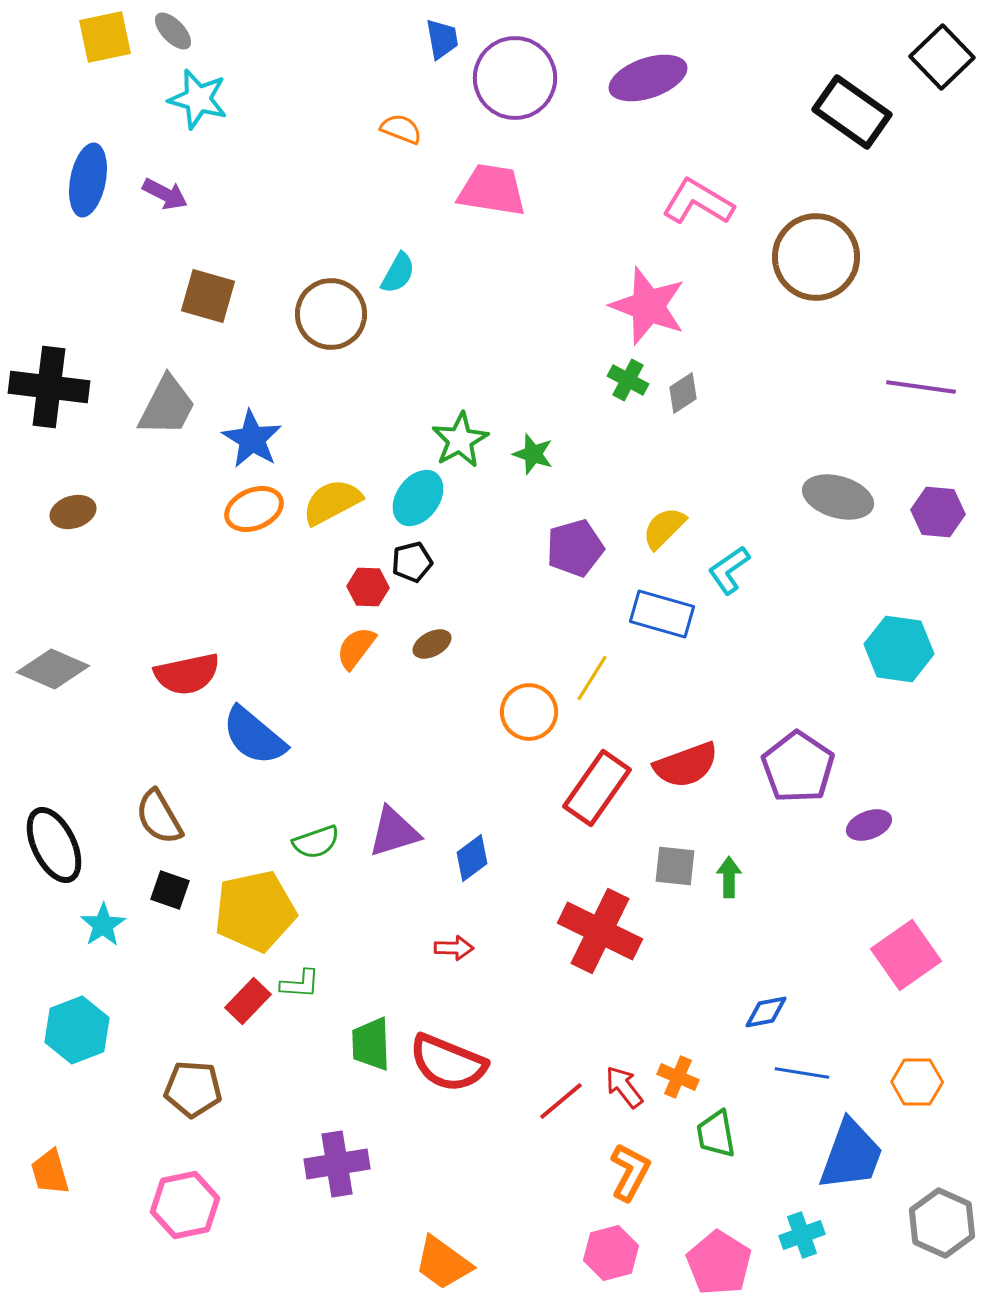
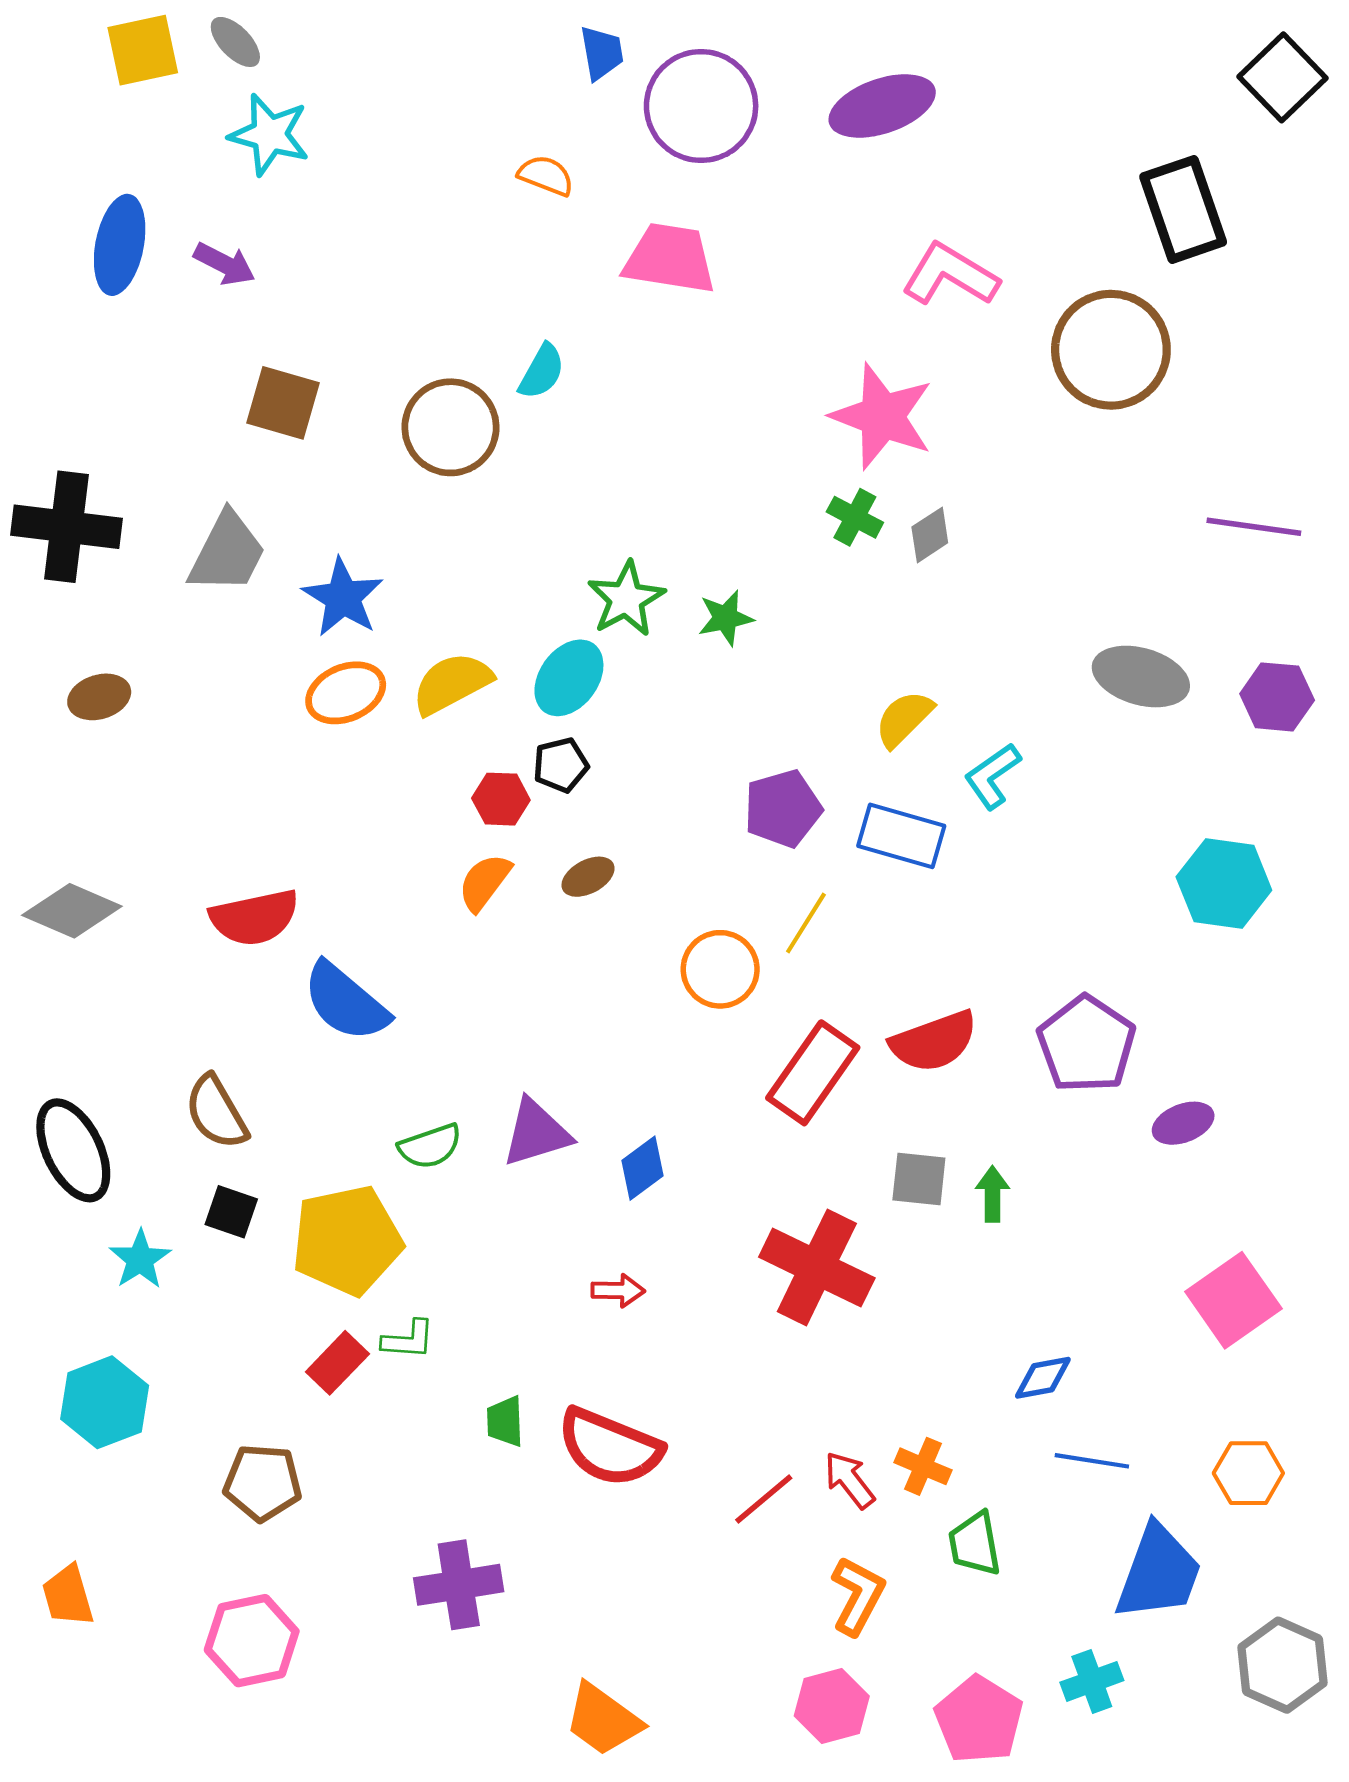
black rectangle: (852, 112) -> (1183, 209), moved, turned 36
green star: (533, 454) -> (726, 618), turned -30
purple pentagon: (575, 548) -> (783, 809), moved
green trapezoid: (371, 1044) -> (505, 1421), size x0.7

